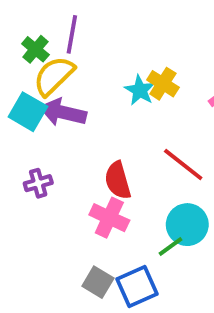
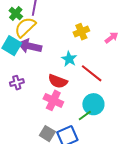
yellow cross: (163, 84) -> (81, 32), turned 35
cyan star: (140, 90) -> (69, 59), moved
red semicircle: (118, 180) -> (58, 81), turned -54

